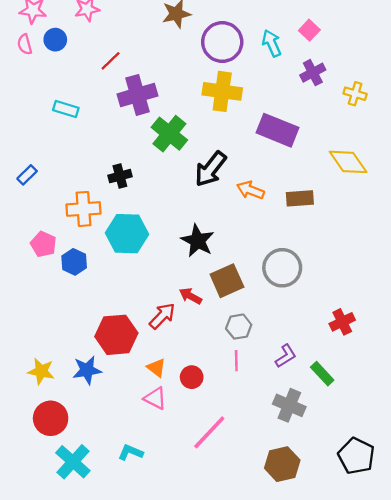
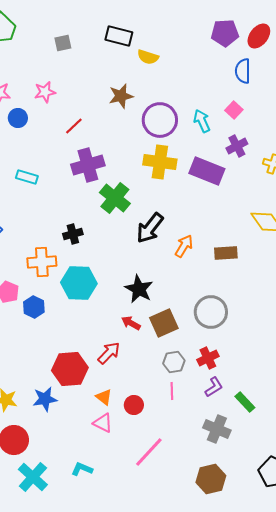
red line: (111, 61) -> (74, 126), moved
purple rectangle: (278, 130) -> (207, 171), moved
orange arrow: (250, 190) -> (184, 246), turned 100
red arrow: (190, 296) -> (131, 323), moved
red cross: (342, 322) -> (208, 358), moved

